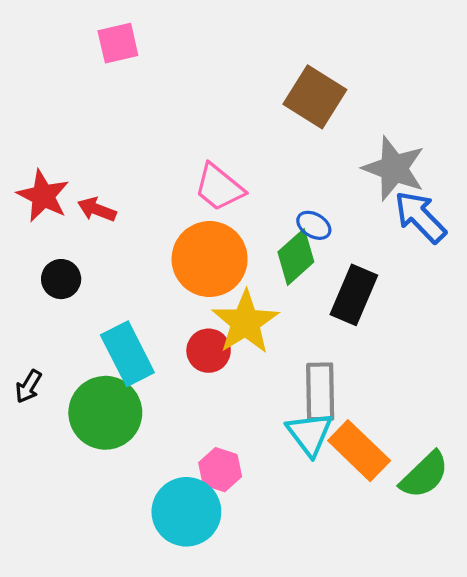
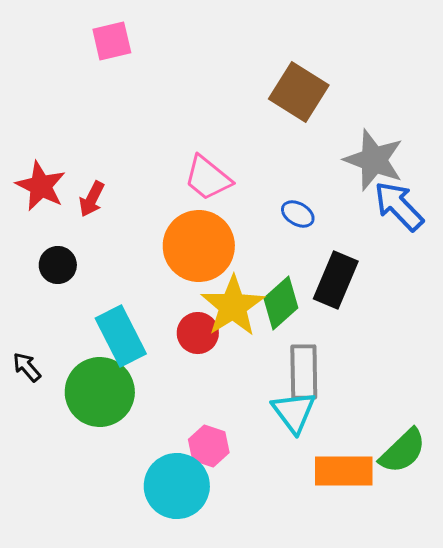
red arrow: (97, 210) -> (92, 199), turned -84
green diamond: (296, 257) -> (281, 303), moved
black arrow: (28, 386) -> (27, 367), turned 108
orange rectangle: (359, 451) -> (344, 471), moved, turned -44

